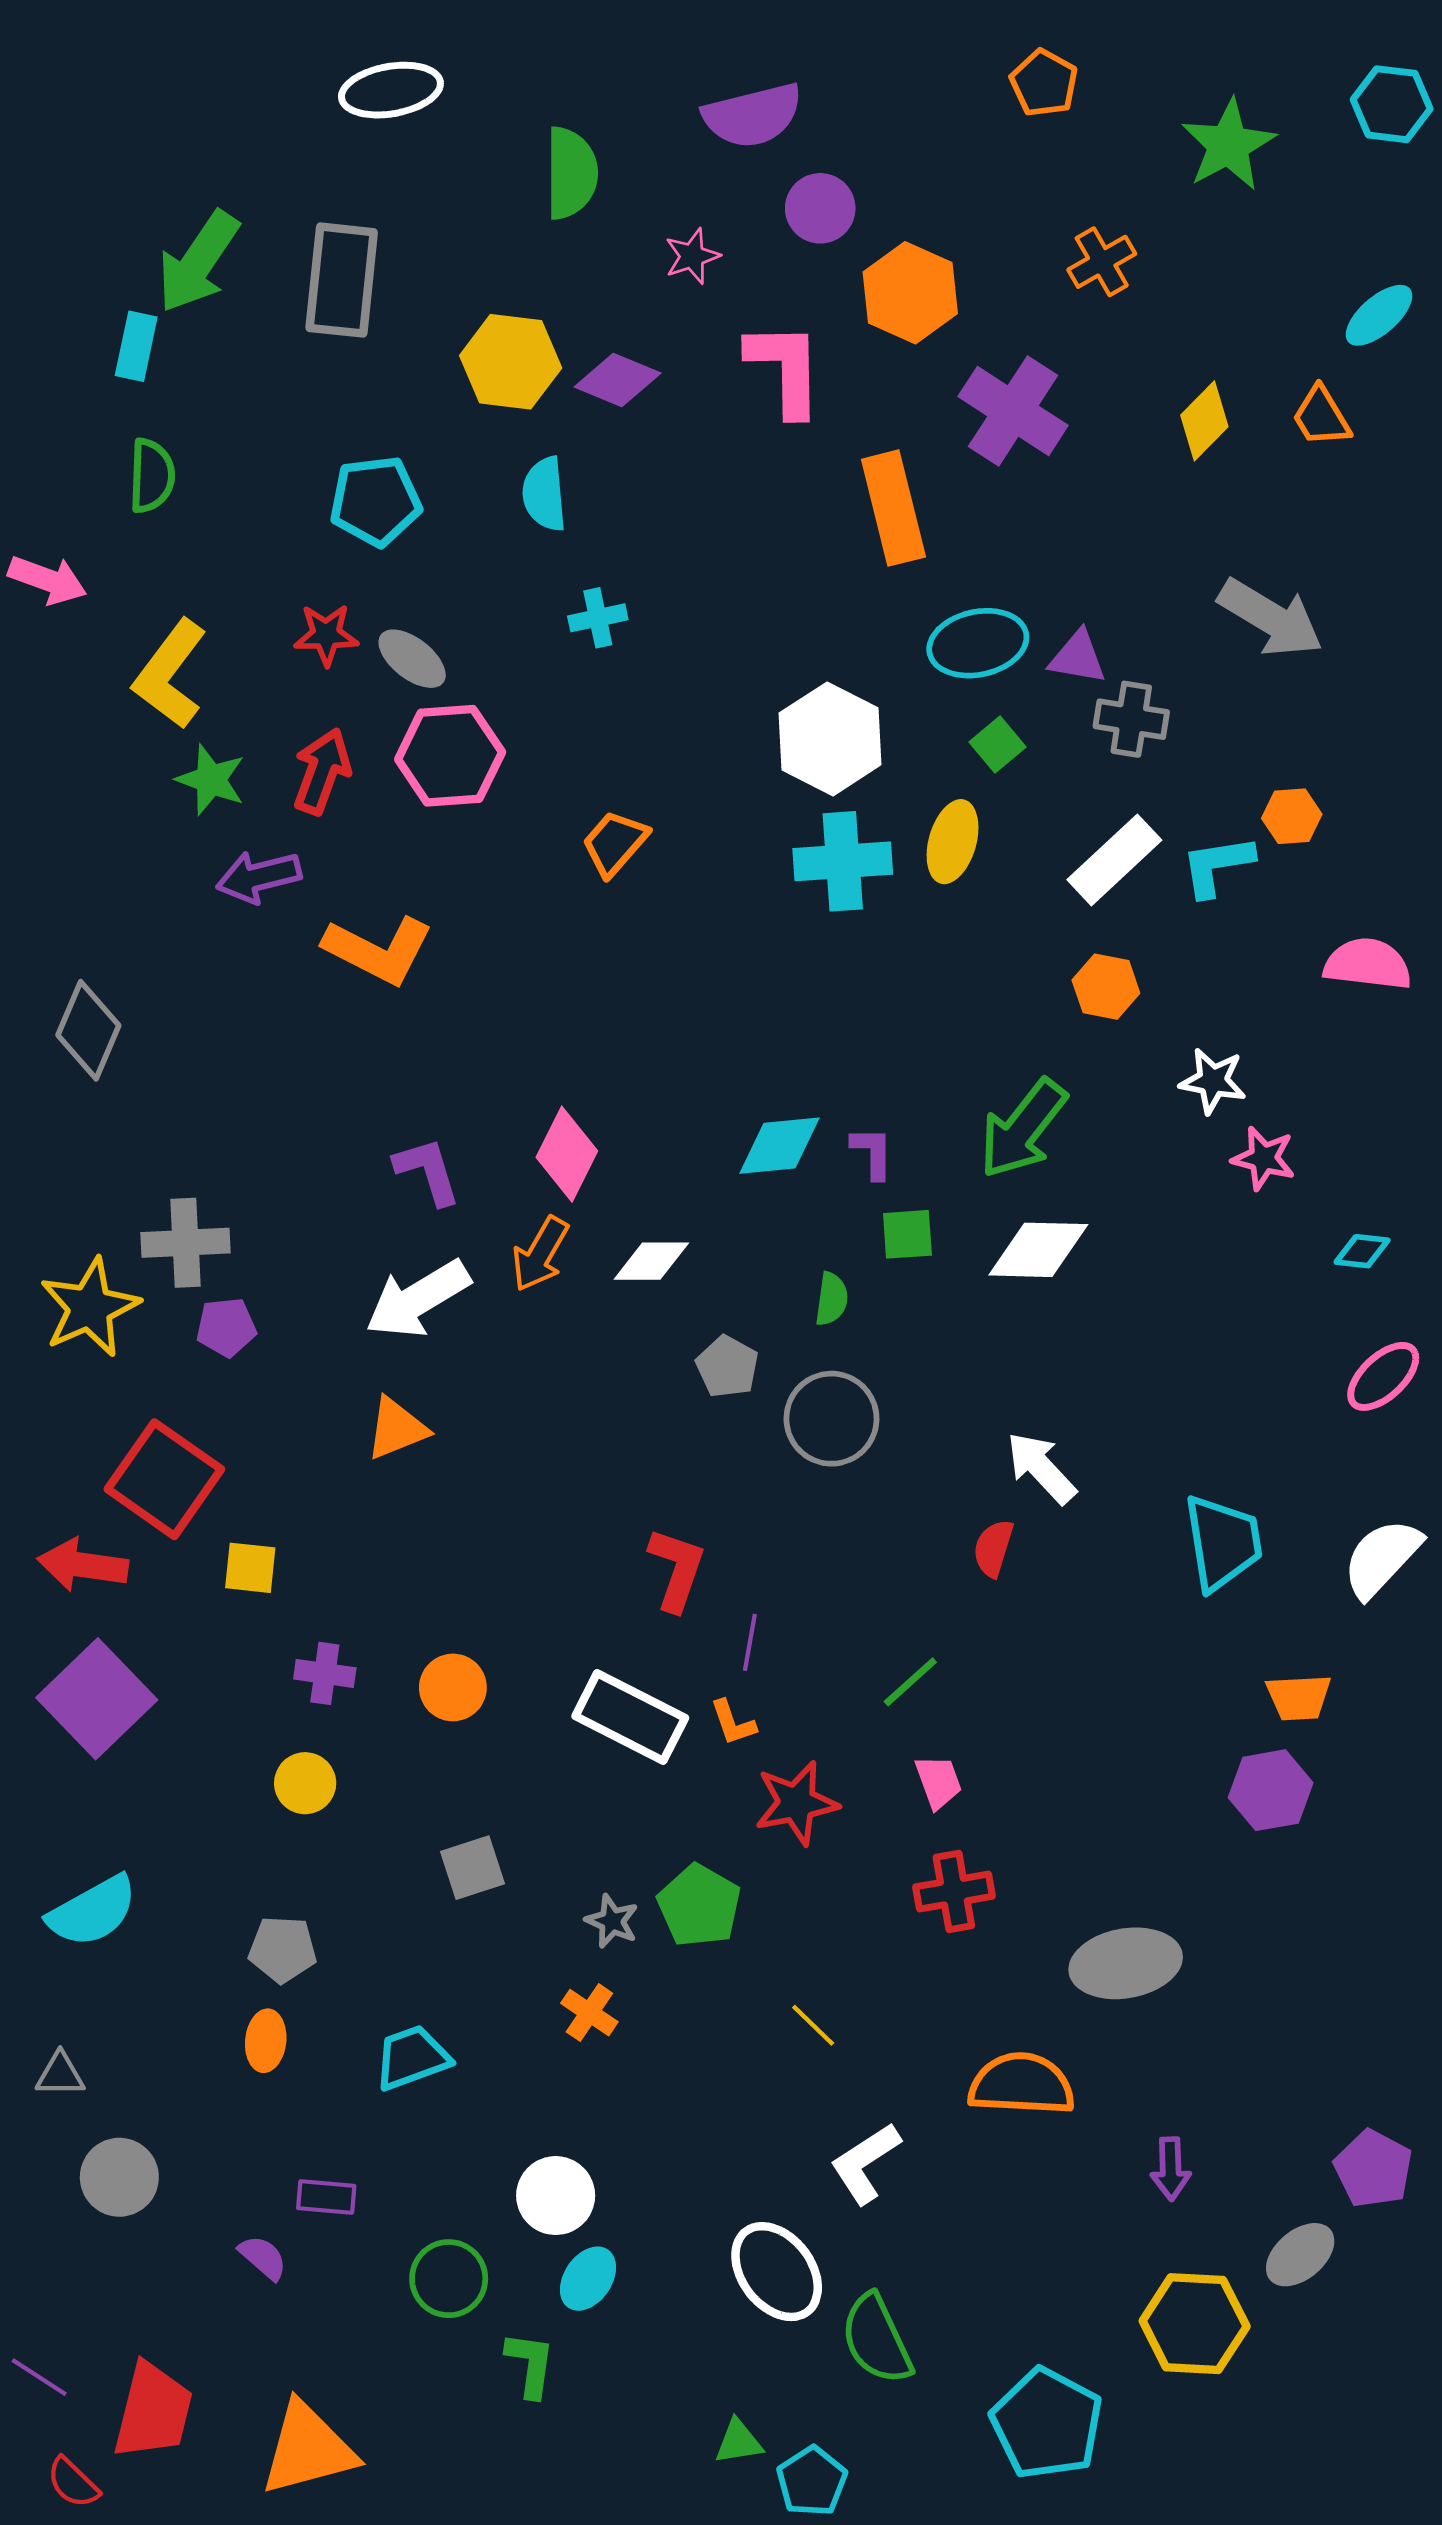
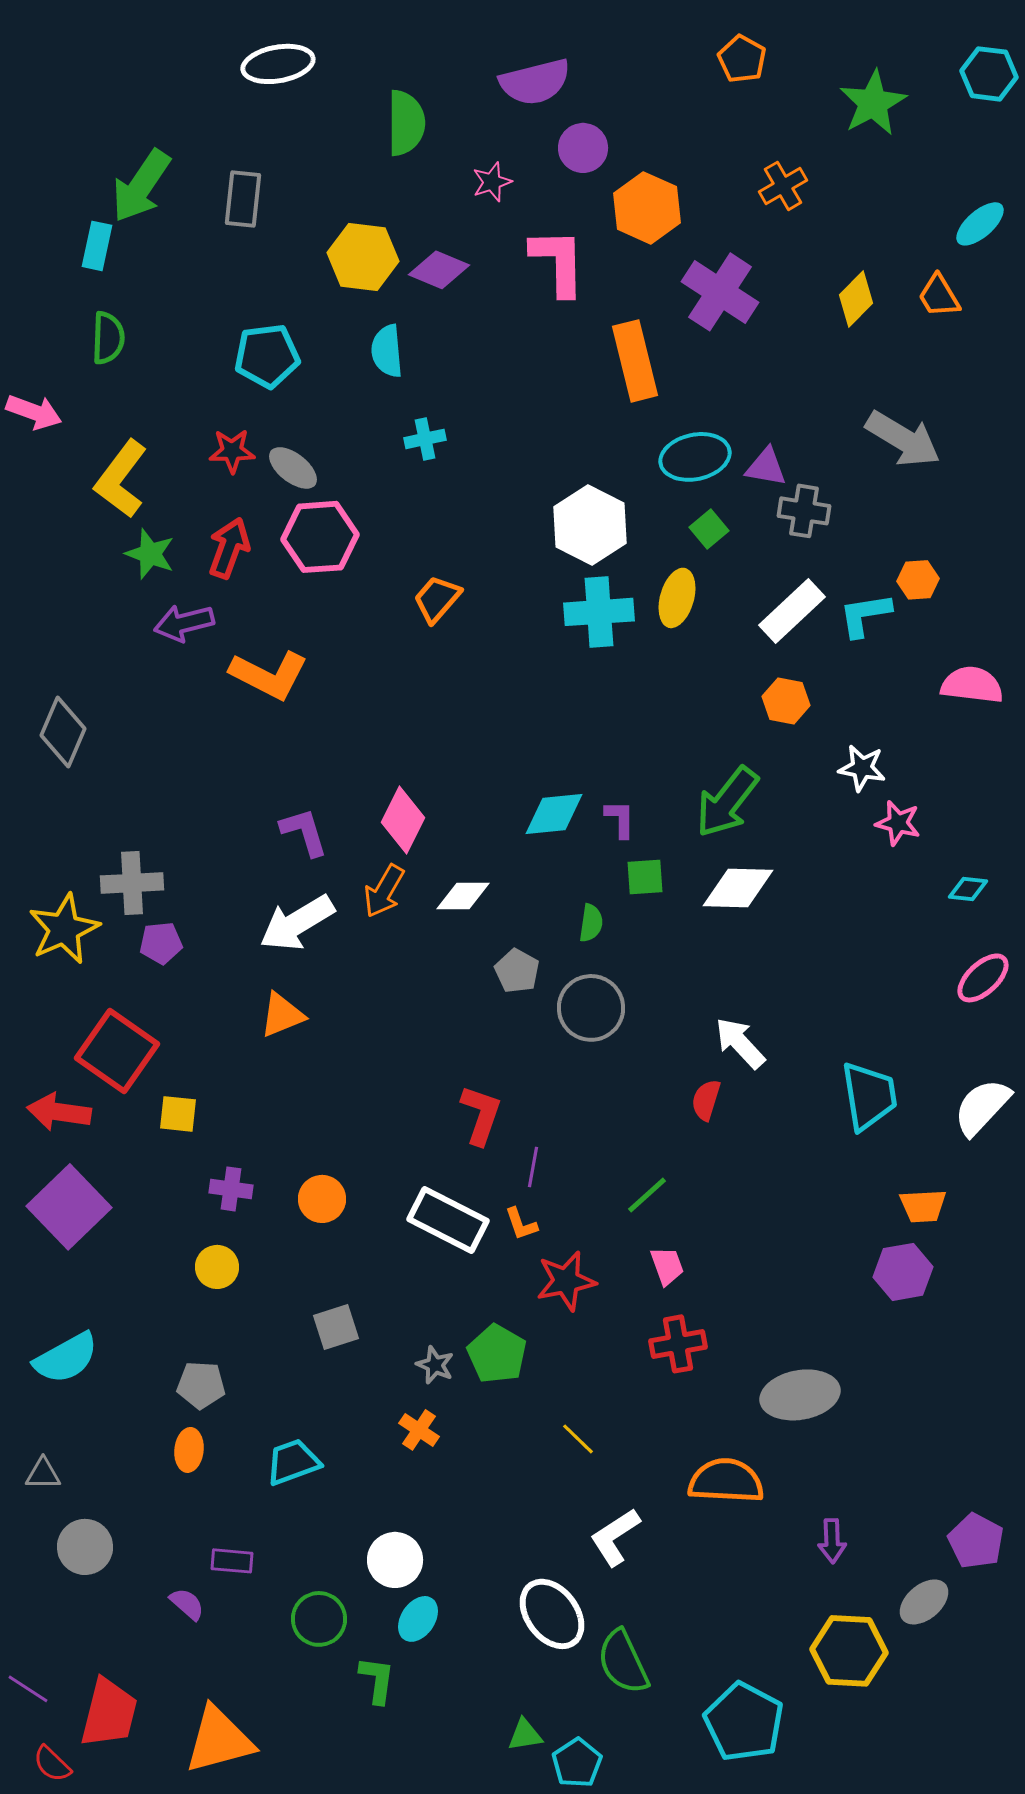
gray rectangle: (342, 280) -> (243, 199), size x0.7

